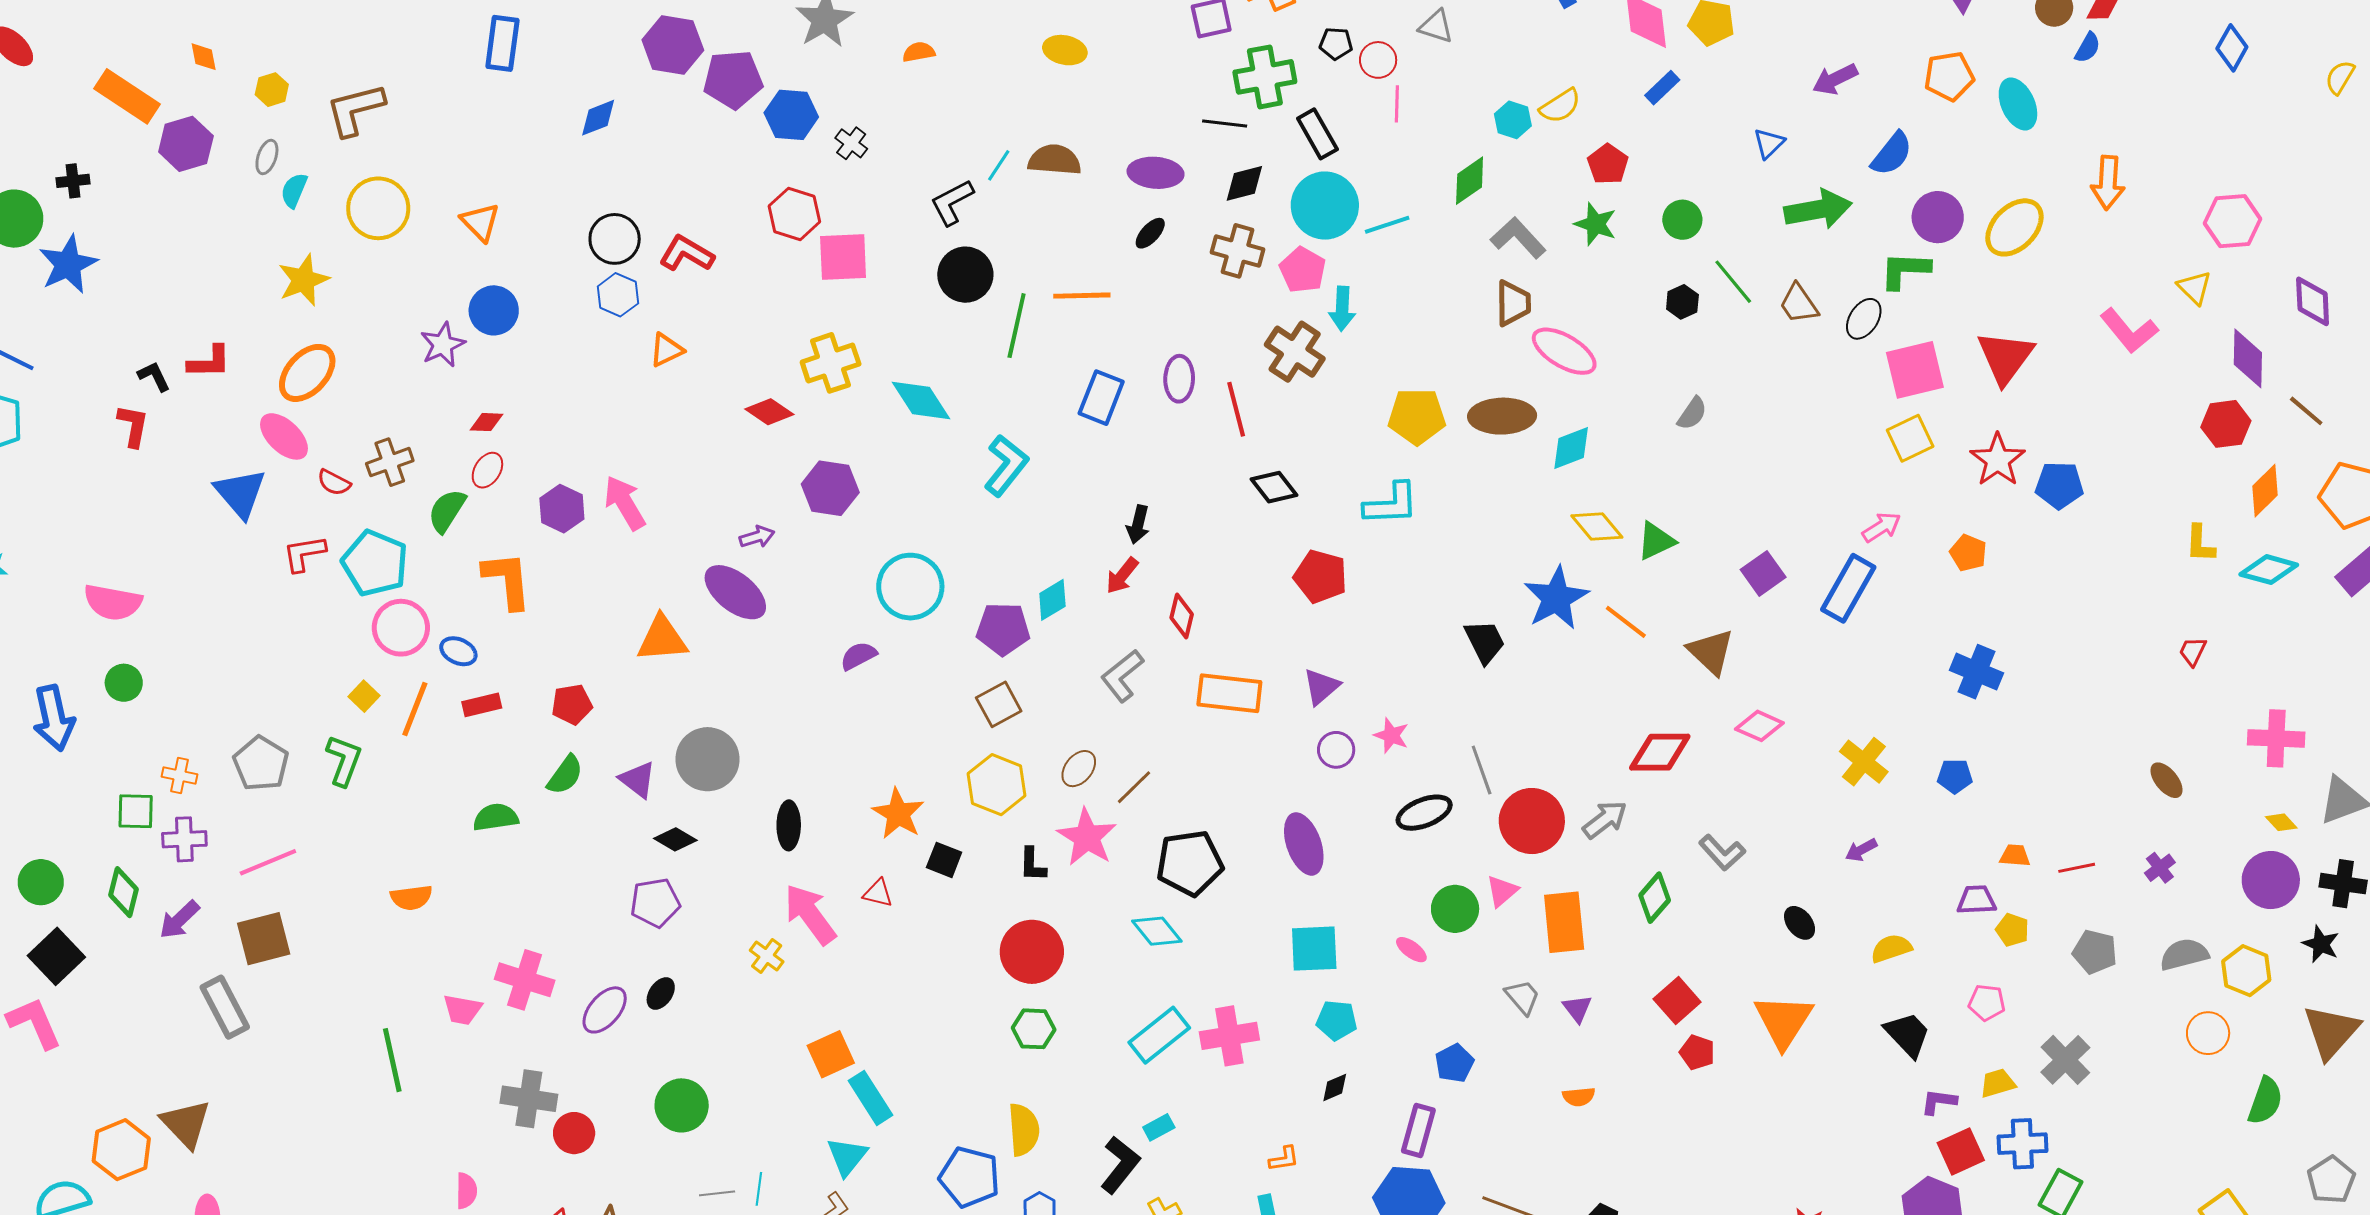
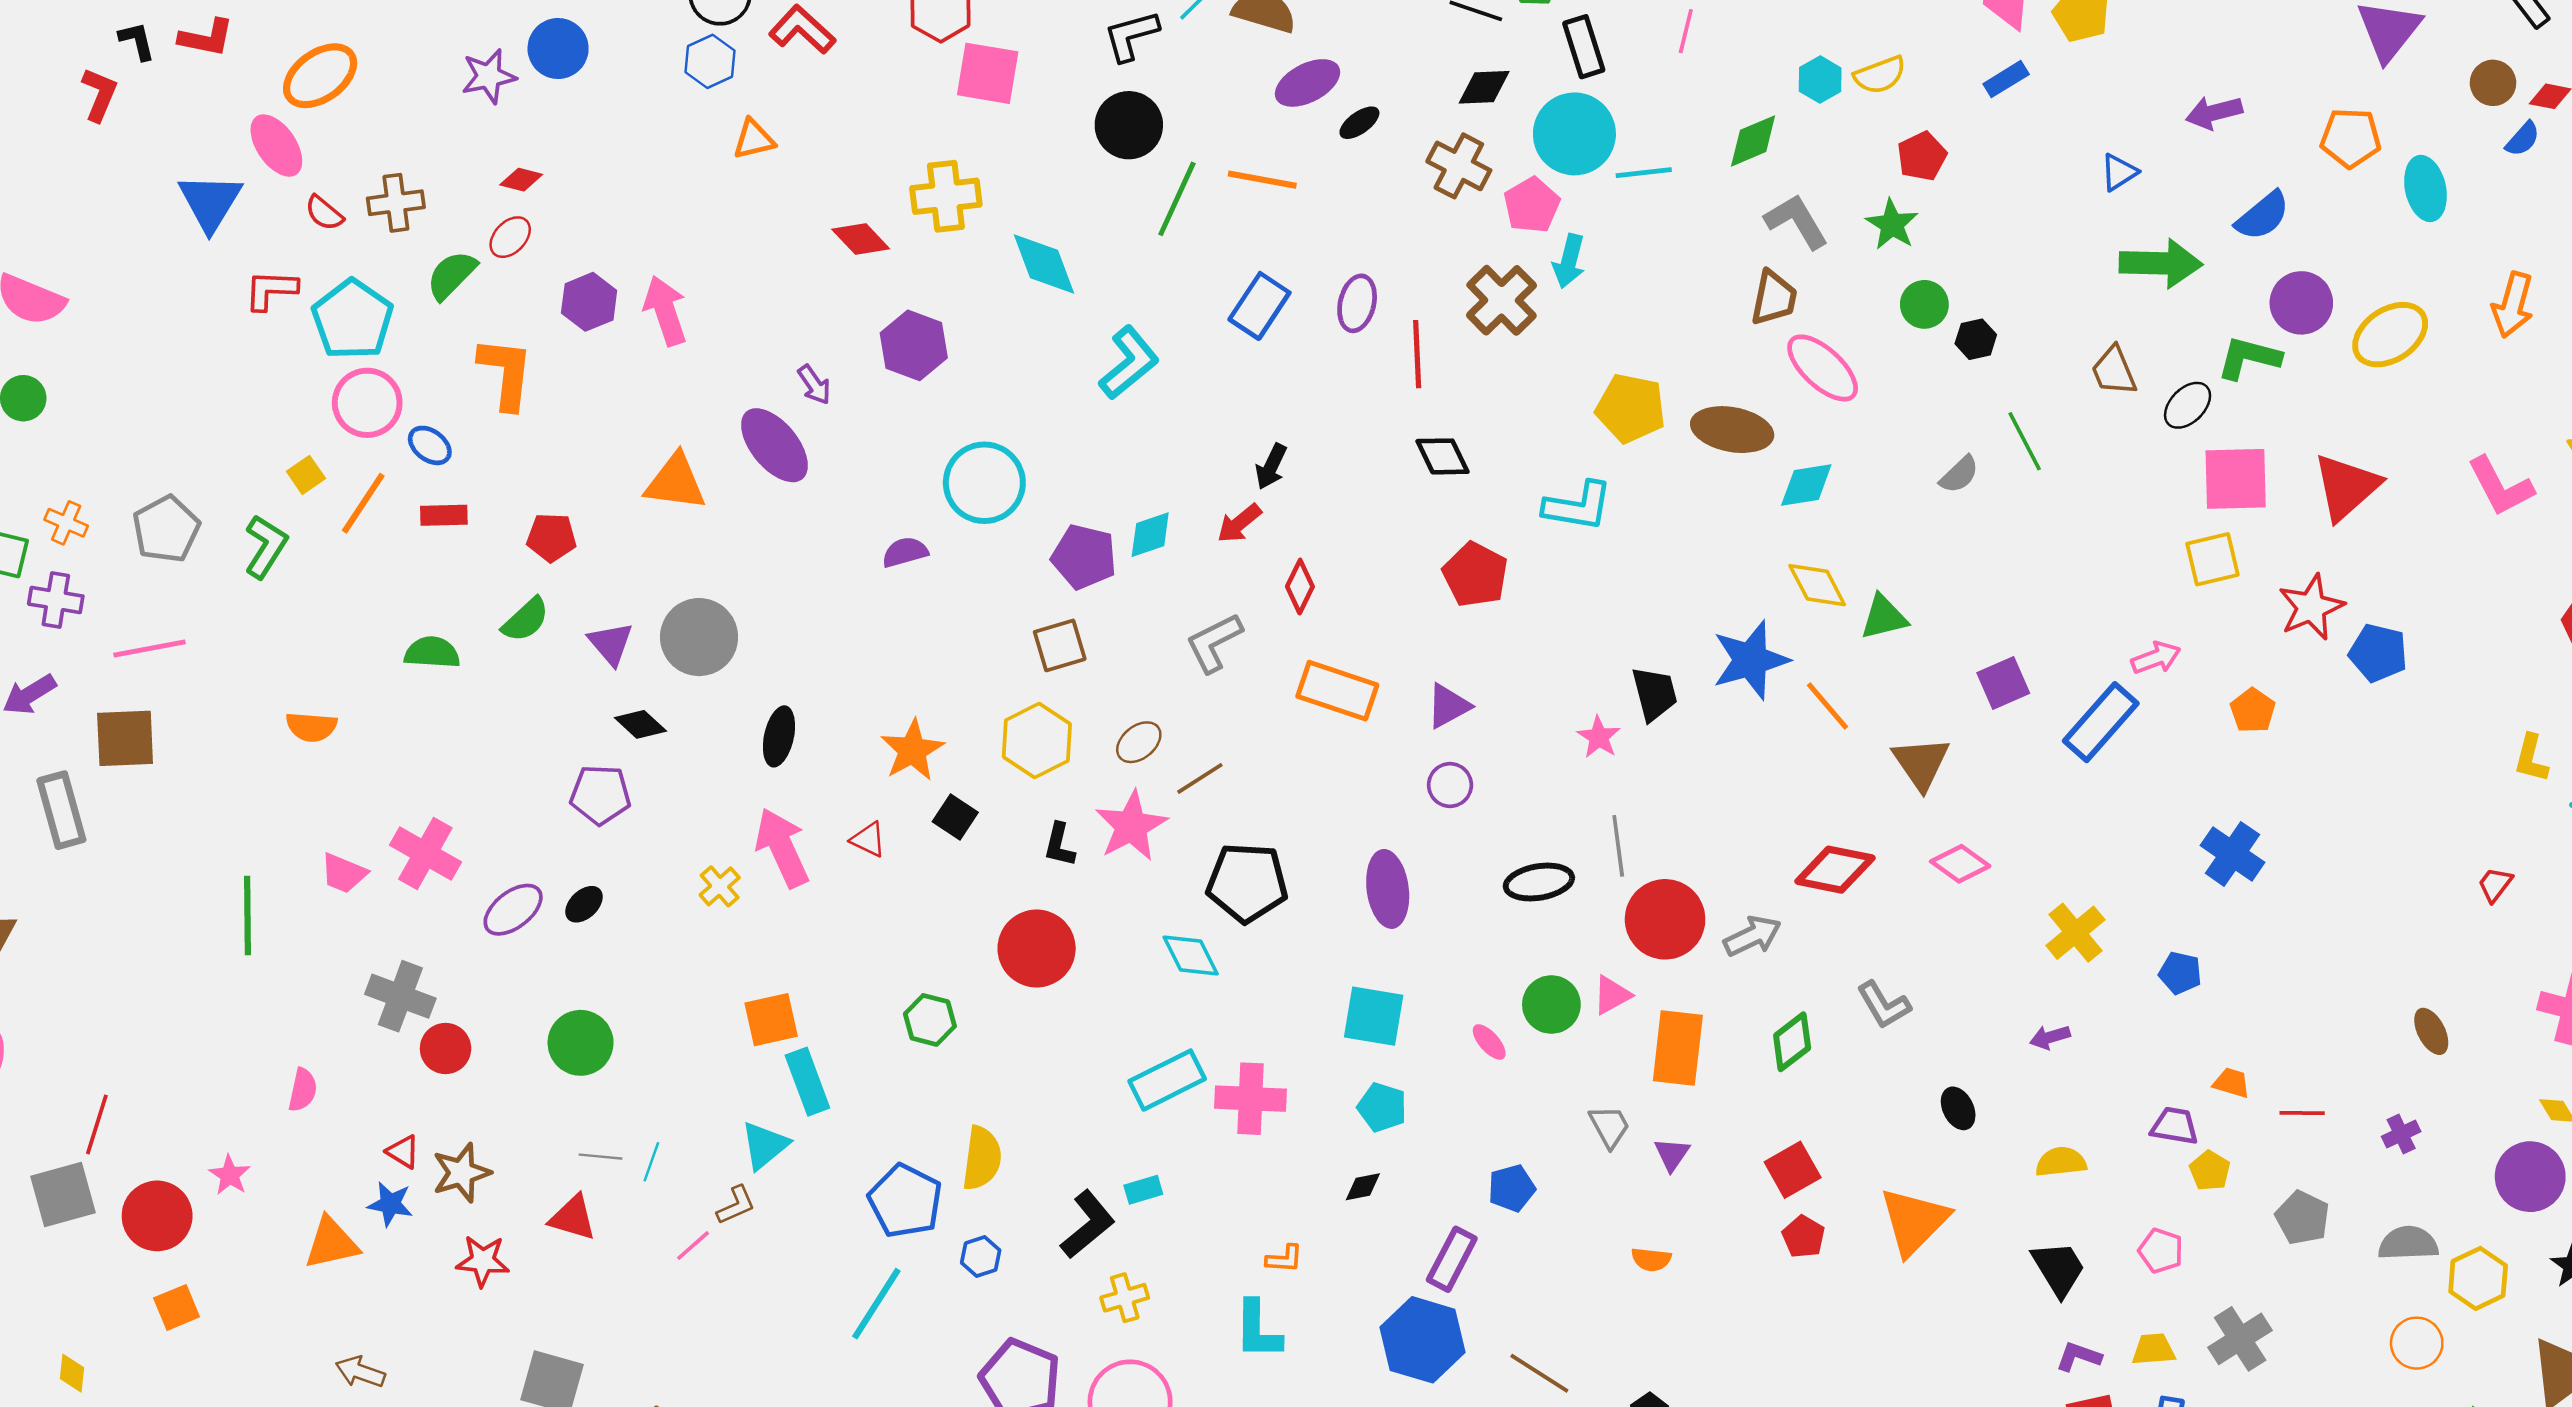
purple ellipse: (1156, 173) -> (1308, 83), moved, turned -44
green circle: (1682, 220) -> (1924, 304), moved
green line: (1733, 282) -> (2025, 441), moved
purple arrow: (757, 537) -> (814, 385), turned 60
pink star: (1391, 735) -> (1599, 737), moved
green hexagon: (1034, 1029) -> (930, 1020), moved

